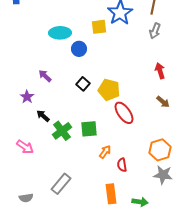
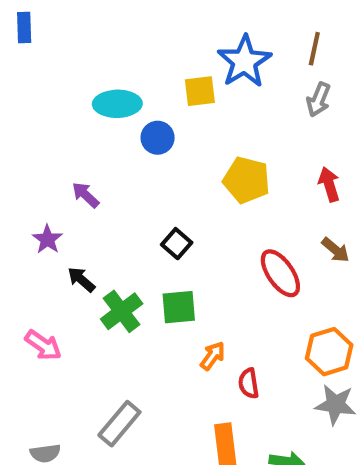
black square: (83, 84) -> (177, 244), moved
yellow pentagon: (109, 90) -> (247, 180), moved
red ellipse: (124, 113) -> (280, 273), moved

